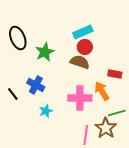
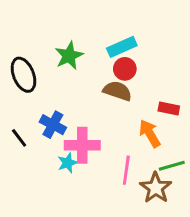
black ellipse: (18, 38) -> (23, 75), moved
green star: (45, 52) -> (69, 56), moved
pink cross: (80, 98) -> (82, 145), moved
pink line: (86, 135) -> (126, 170), moved

